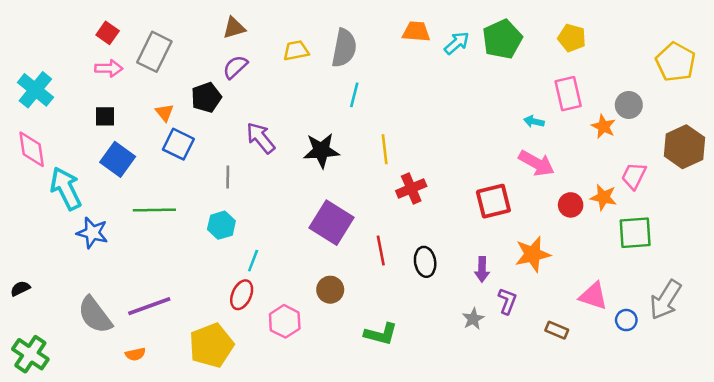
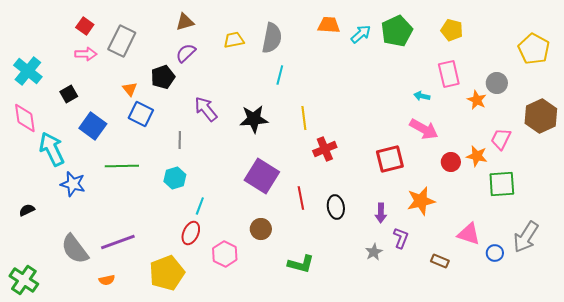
black square: (105, 116) -> (69, 94), moved, turned -30
black semicircle: (20, 288) -> (27, 210), moved

